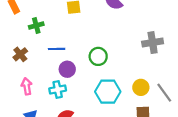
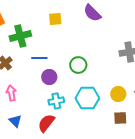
green cross: (36, 25) -> (20, 36), size x1.5
cyan cross: (58, 90) -> (56, 101), moved

